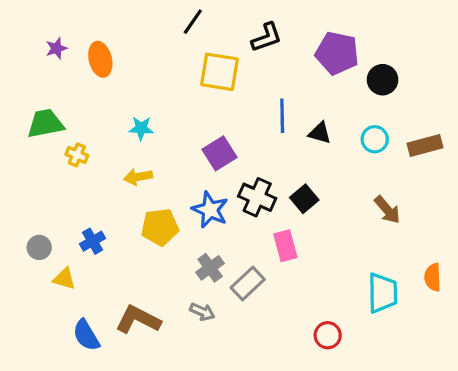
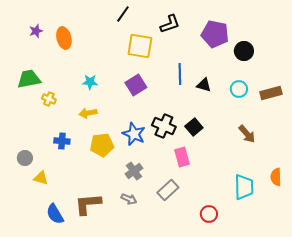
purple square: (219, 153) -> (136, 85), moved
blue cross: (92, 241) -> (62, 141), moved, turned 35
gray rectangle: (248, 283) -> (168, 190), moved
brown L-shape: (138, 320) -> (88, 204), turned -32

